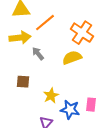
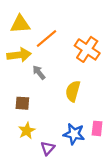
yellow semicircle: (72, 58) -> (73, 91), moved, turned -54
yellow star: (51, 96) -> (27, 131), moved

